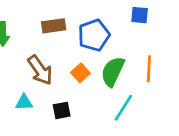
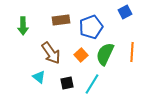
blue square: (140, 15) -> (125, 12), turned -32
cyan triangle: (24, 102) -> (39, 77), turned 40
cyan line: (123, 108) -> (92, 84), moved

